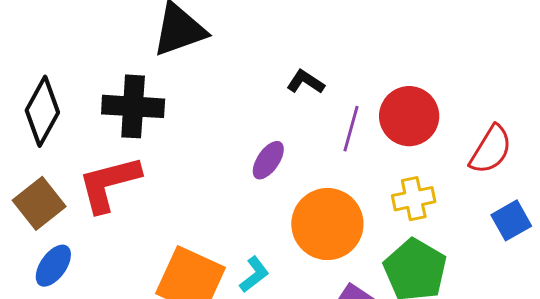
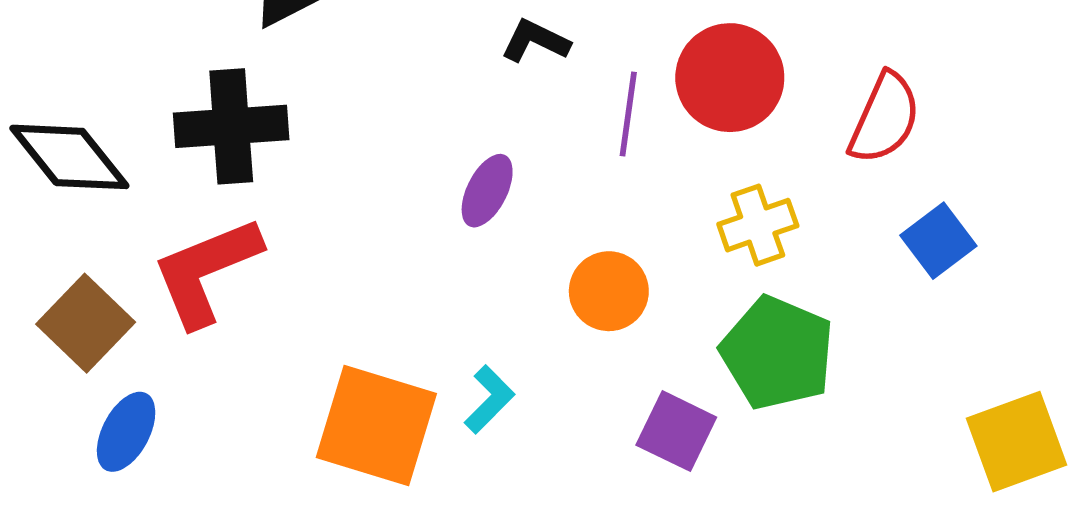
black diamond: (42, 111) -> (69, 157), turned -60
orange circle: (327, 224) -> (609, 291), size x0.6

